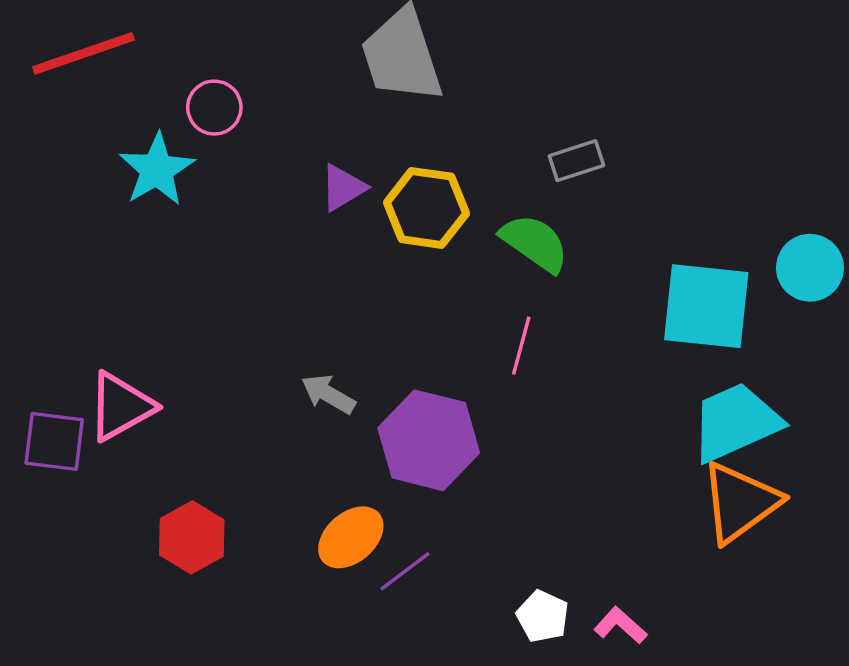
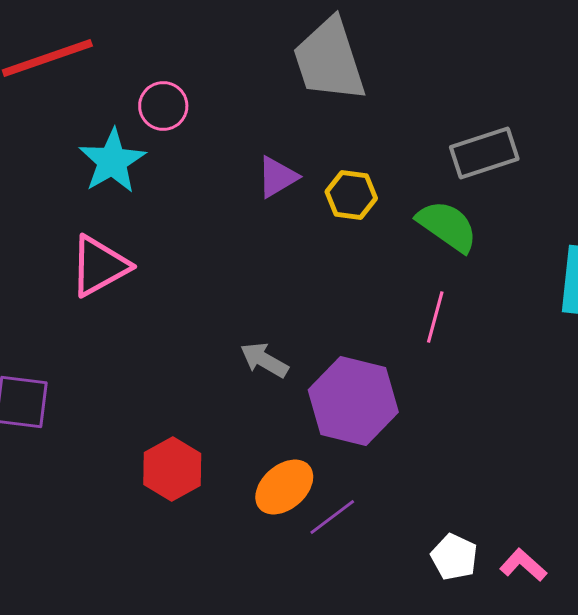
gray rectangle: (576, 161) -> (484, 153), size x1.4
yellow hexagon: (426, 208) -> (351, 195), size x0.7
pink triangle: (121, 406) -> (99, 266), moved
red hexagon: (192, 537) -> (172, 469), moved

